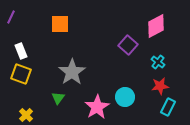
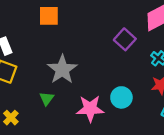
pink star: (97, 107) -> (90, 109), turned 30

